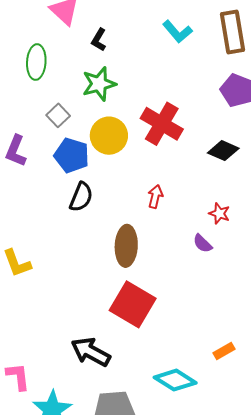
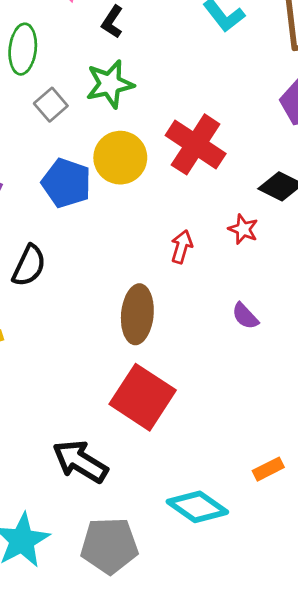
gray square: (58, 115) -> (51, 105), moved
black semicircle: (81, 197) -> (29, 266), moved
red star: (219, 213) -> (243, 229), moved

